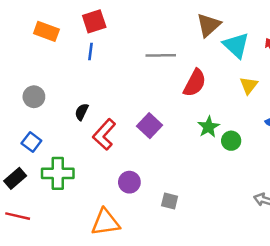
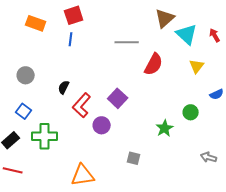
green star: (209, 127) -> (165, 128), moved
green circle: (231, 141) -> (191, 112), moved
purple circle: (129, 182) -> (102, 125), moved

